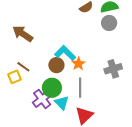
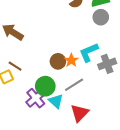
cyan L-shape: (65, 53) -> (89, 52), moved, turned -65
brown circle: (56, 65) -> (58, 61), moved
gray line: (80, 88) -> (74, 85), turned 60

